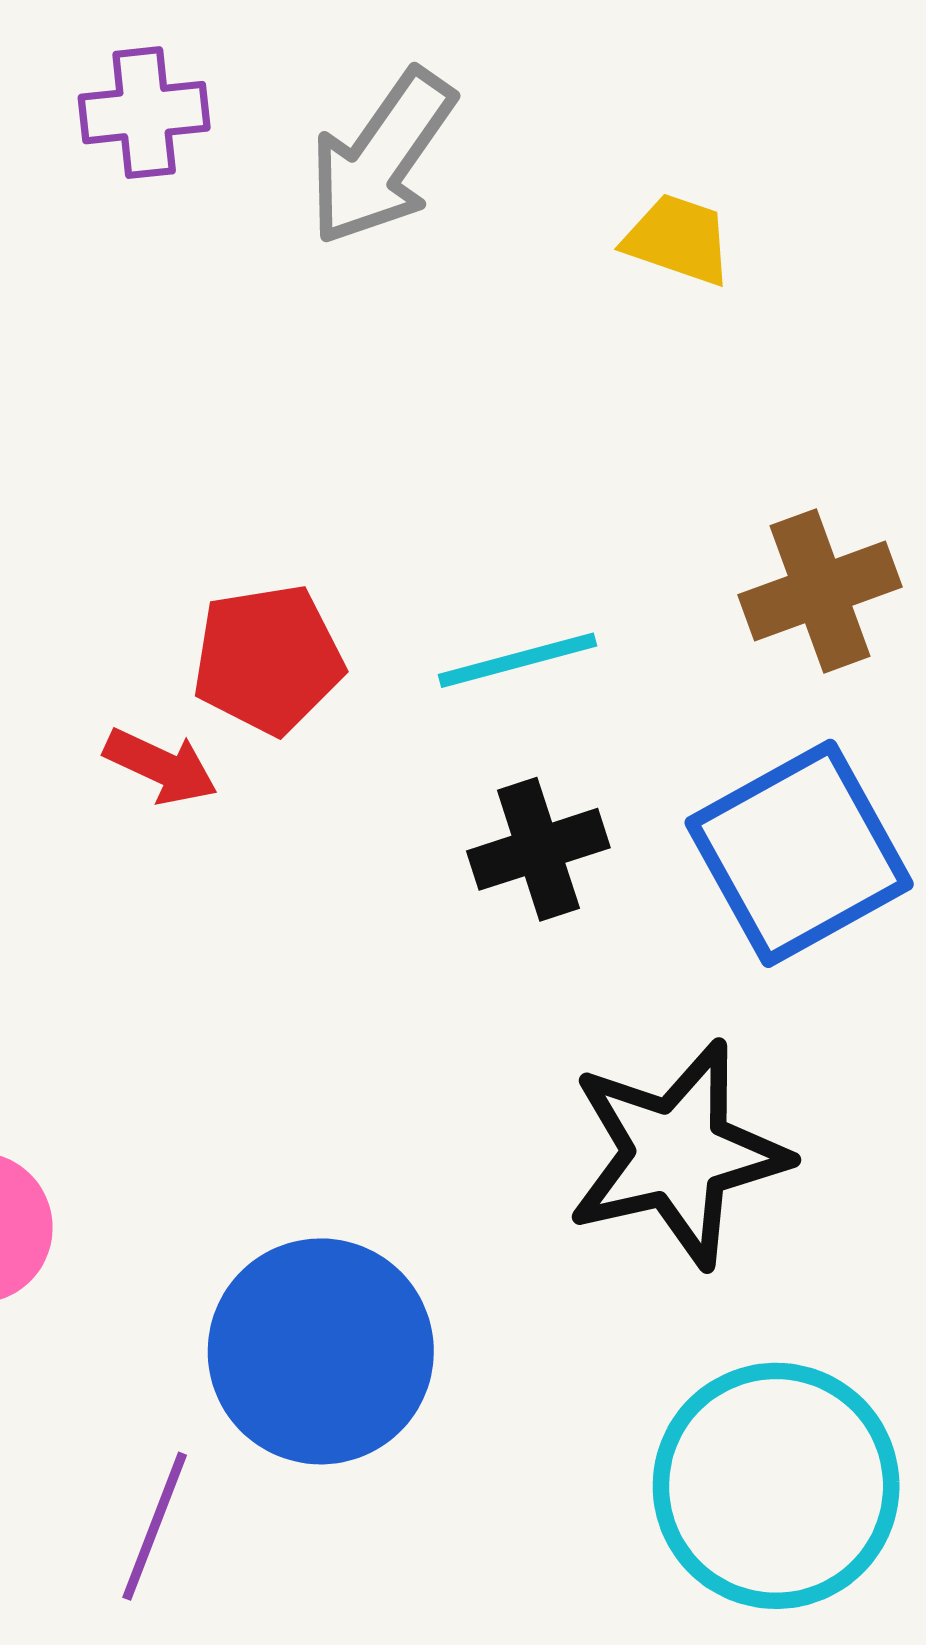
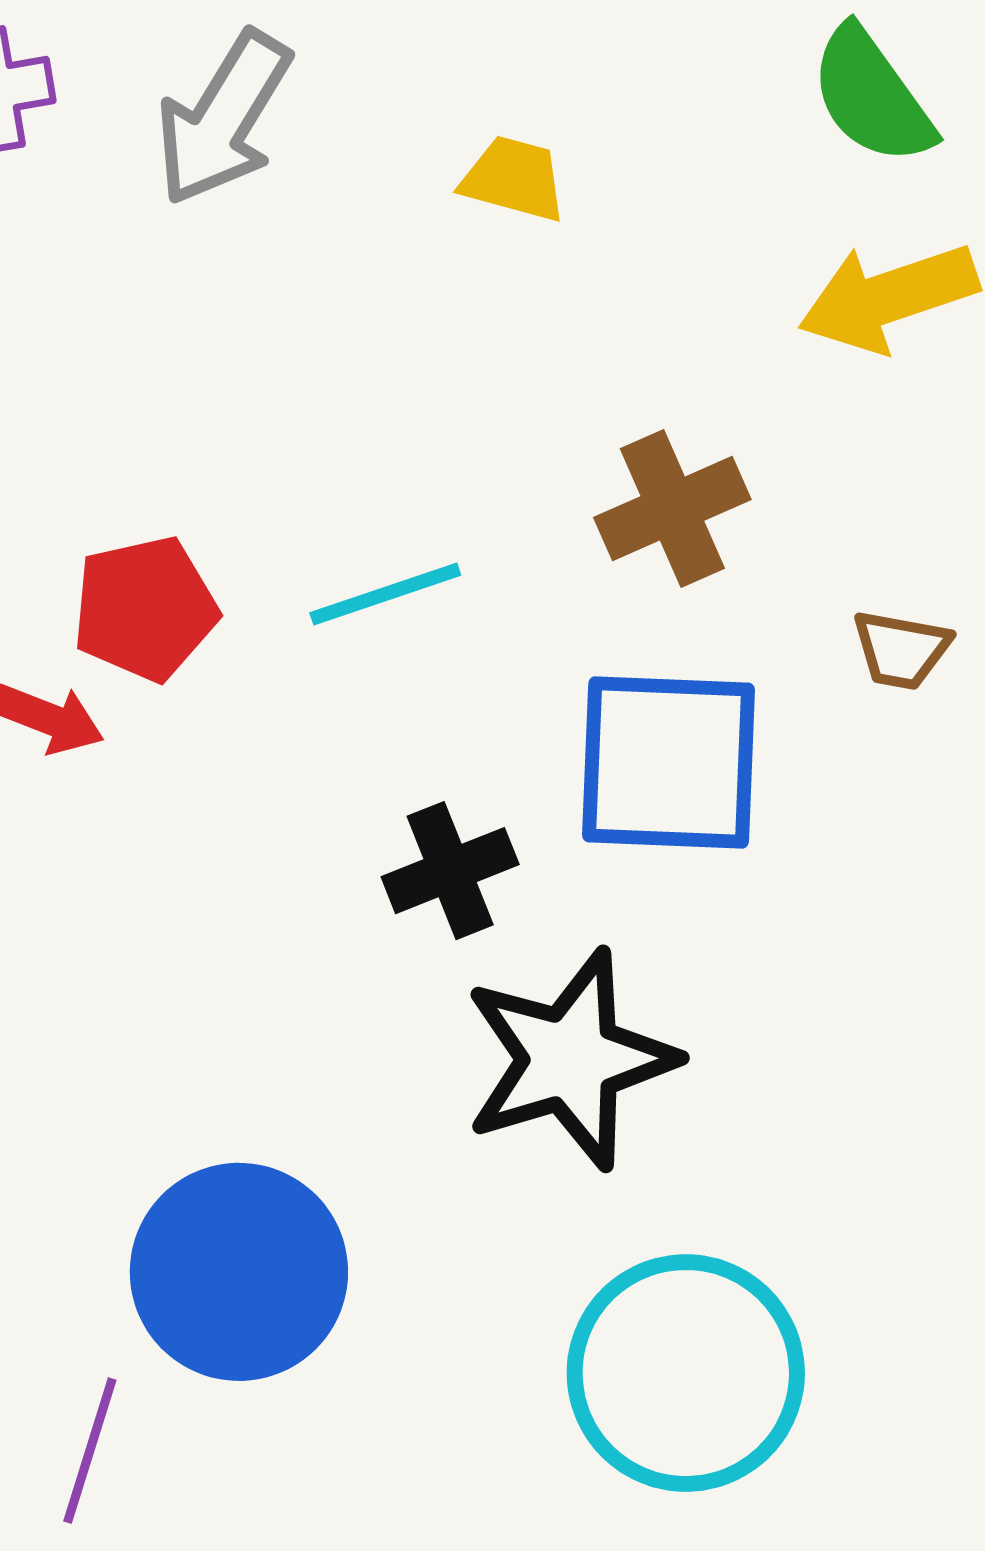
black cross: (538, 849) -> (450, 871), moved
blue square: (799, 853) -> (669, 762), turned 35

